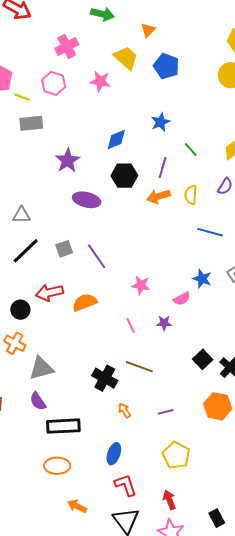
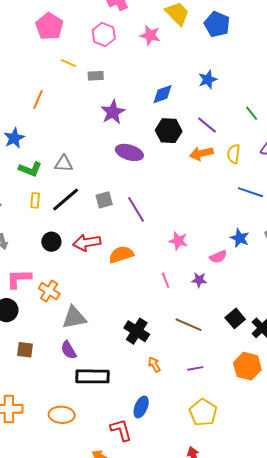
yellow line: (22, 97) -> (68, 63), moved
gray rectangle: (31, 123) -> (96, 76), moved, size x0.7
green line: (191, 149) -> (252, 113), moved
purple line: (163, 168) -> (207, 125), turned -70
black circle: (20, 310) -> (51, 242), moved
brown line: (139, 367) -> (188, 325), moved
orange ellipse: (57, 466) -> (62, 415), moved
red L-shape: (126, 485) -> (121, 430), moved

